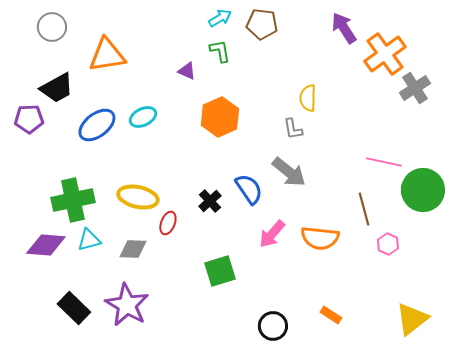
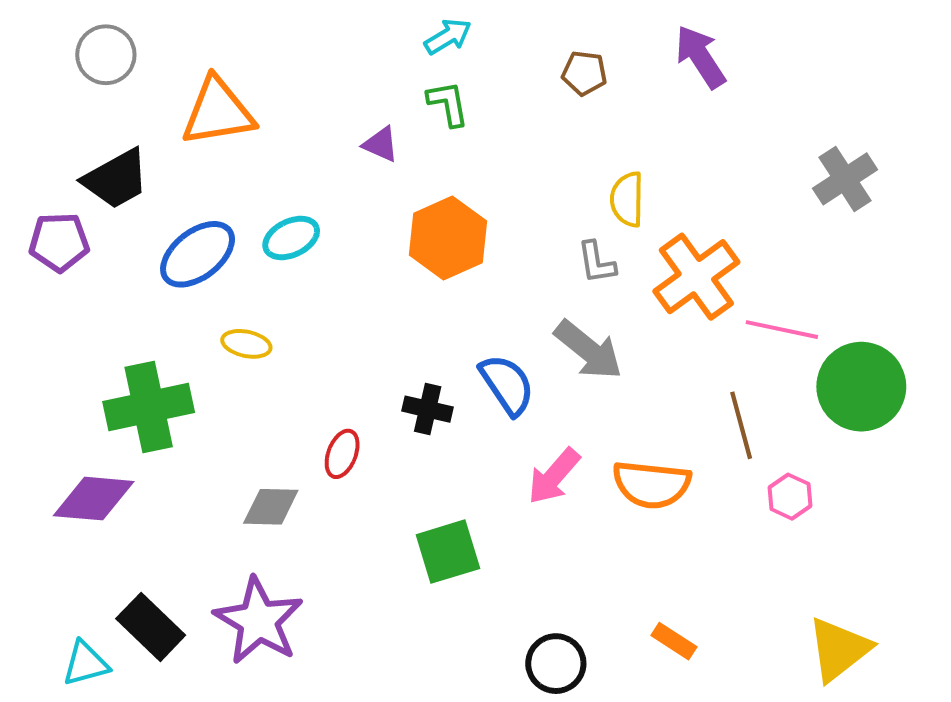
brown pentagon: (262, 24) -> (584, 73), moved, size x0.7
orange cross: (385, 54) -> (696, 277), moved
yellow ellipse: (138, 197) -> (246, 344), moved, size x0.6
black cross: (210, 201) -> (428, 409), turned -35
cyan triangle: (89, 240) -> (86, 664), moved

